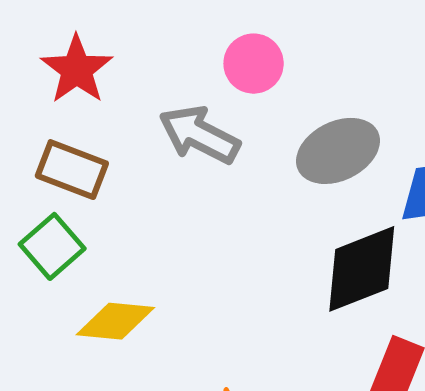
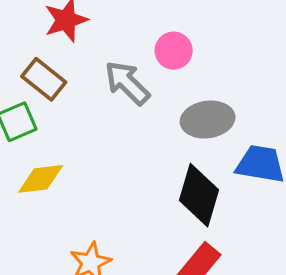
black diamond: (362, 269) -> (199, 195), turned -70
yellow diamond: (115, 321) -> (41, 179), turned -30

